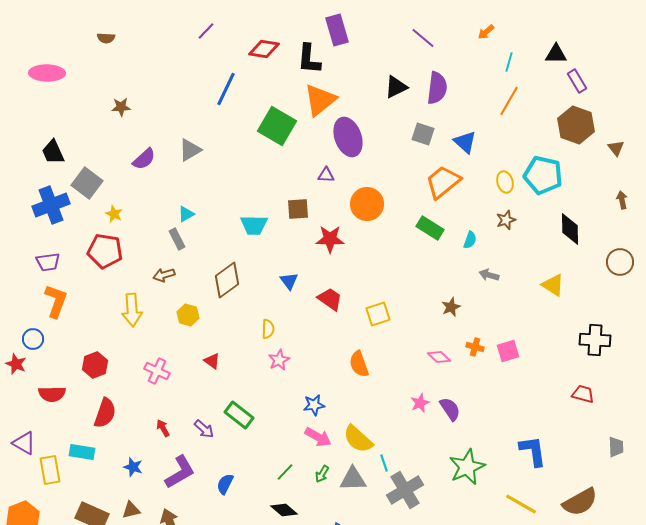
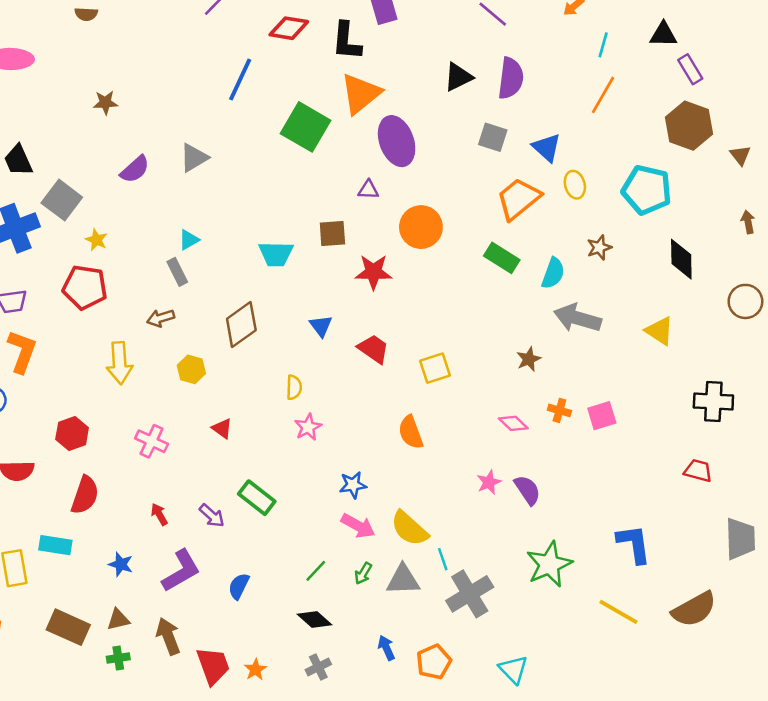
yellow ellipse: (505, 182) -> (575, 185), moved
cyan semicircle: (470, 240) -> (553, 273), size x1.4
gray arrow: (489, 275) -> (577, 318), size x1.8
gray trapezoid: (616, 447) -> (740, 539), size x1.6

